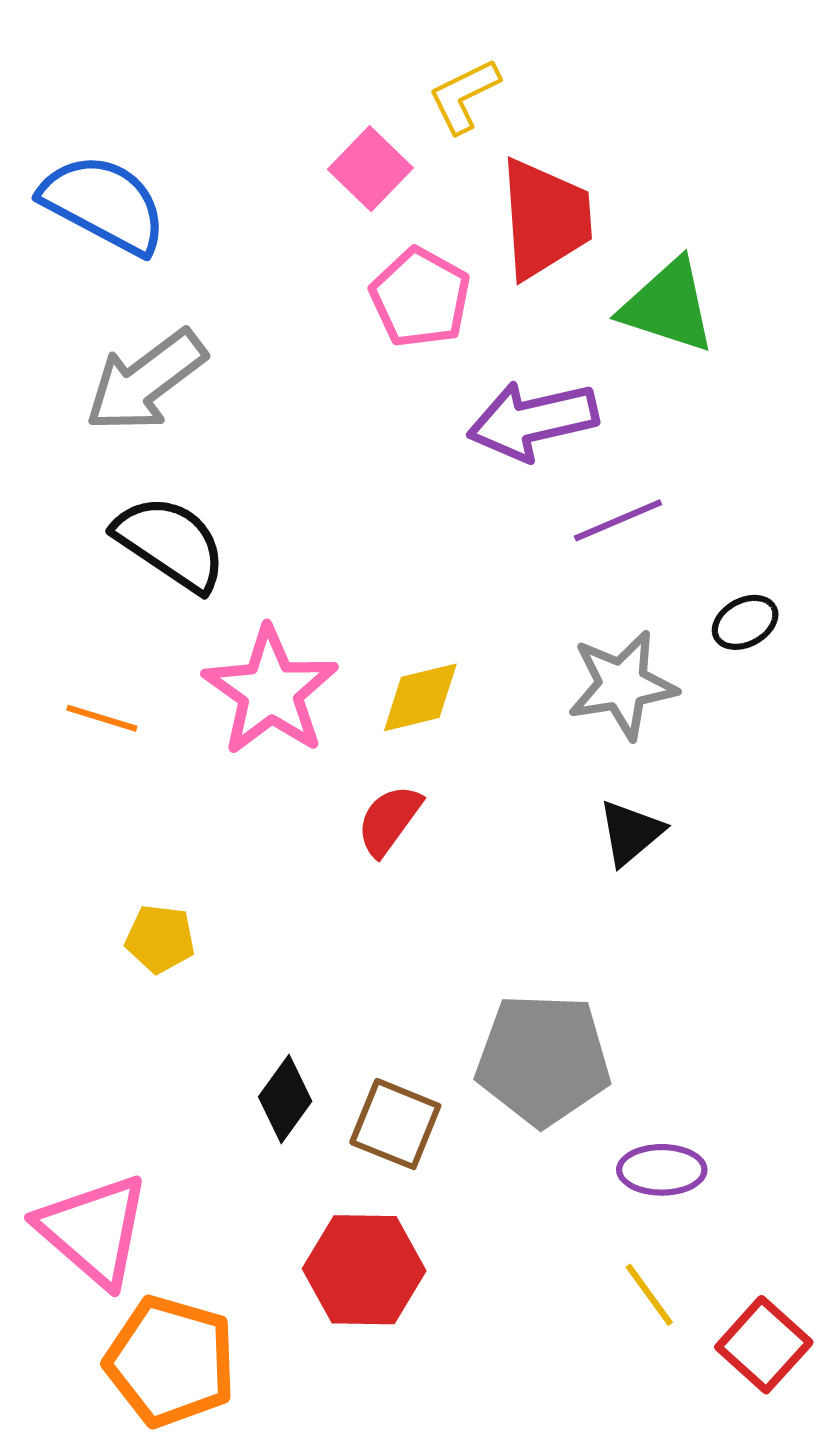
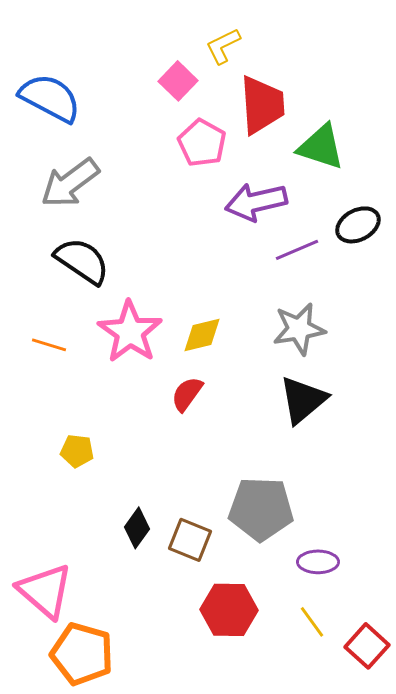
black ellipse: (745, 622) -> (358, 225), moved, size x1.4
black triangle: (631, 833) -> (303, 400), size x1.5
red hexagon: (364, 1270) -> (229, 610), moved

